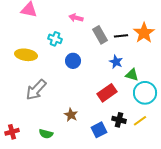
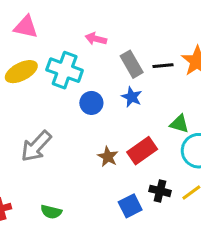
cyan cross: (55, 39) -> (65, 70), size x1.6
yellow ellipse: (26, 55) -> (21, 72), moved, turned -35
blue star: (116, 62) -> (132, 97), moved
brown star: (71, 115) -> (108, 157), moved

